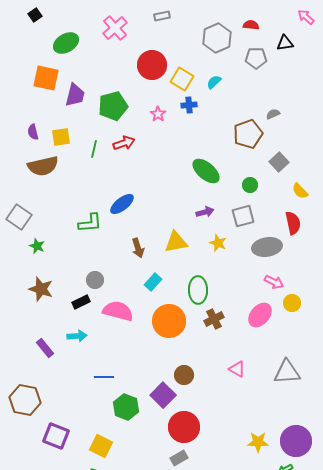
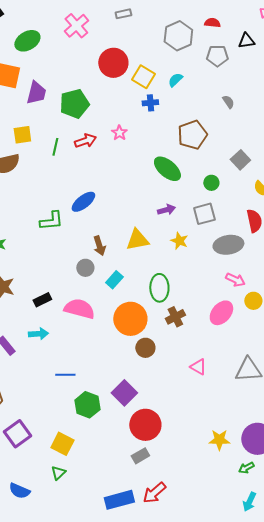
pink star: (158, 114) -> (119, 133), moved
gray semicircle: (273, 114) -> (228, 102), moved, turned 80
brown pentagon: (248, 134) -> (192, 135), moved
gray circle: (95, 280) -> (85, 268), moved
brown circle: (184, 375) -> (145, 348), moved
purple square: (56, 436) -> (17, 434), turned 32

